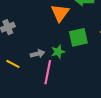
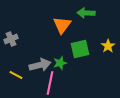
gray arrow: (37, 54) -> (40, 65), size x1.5

